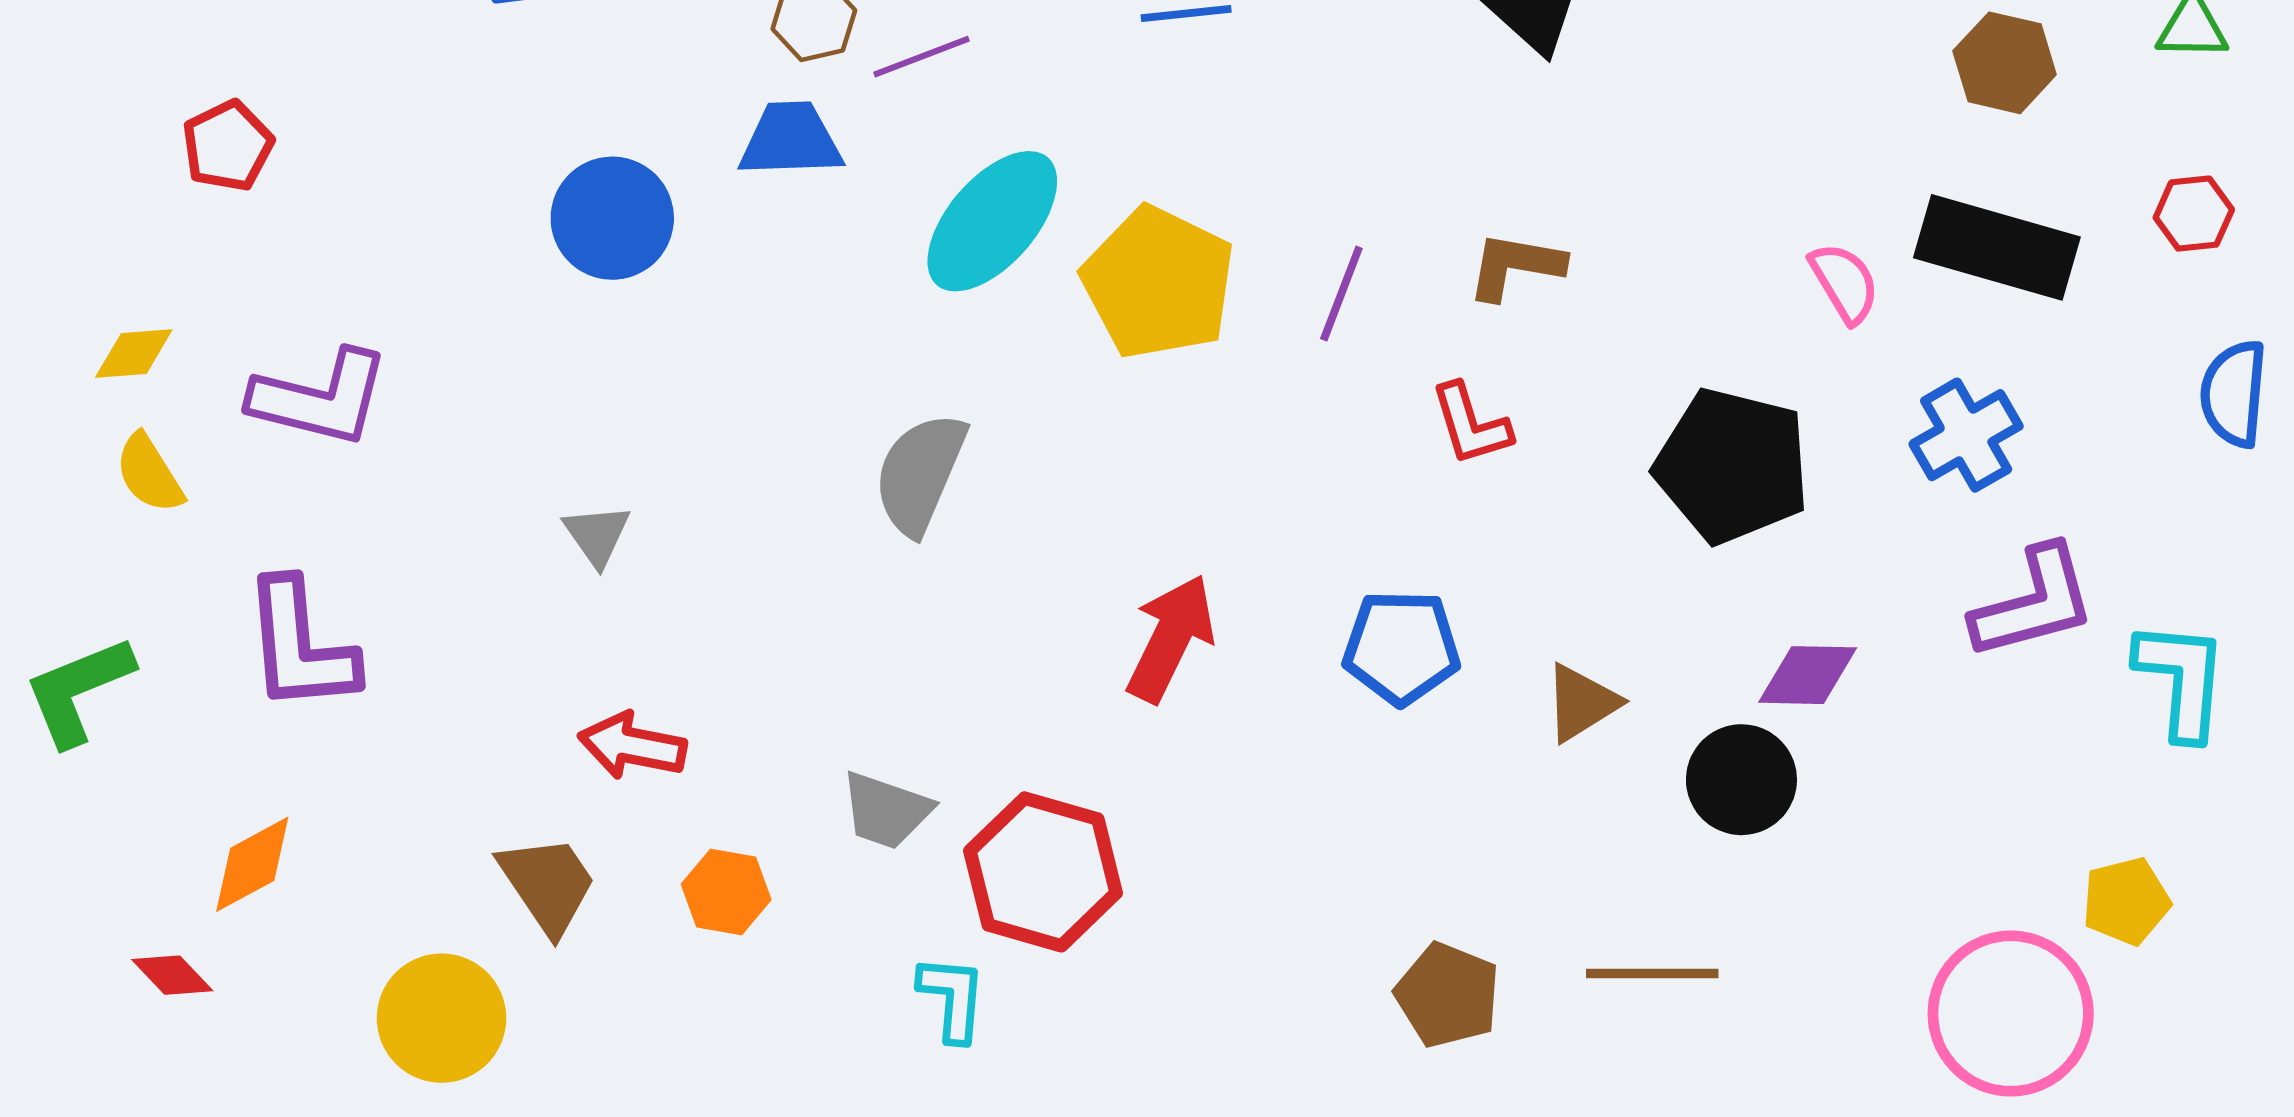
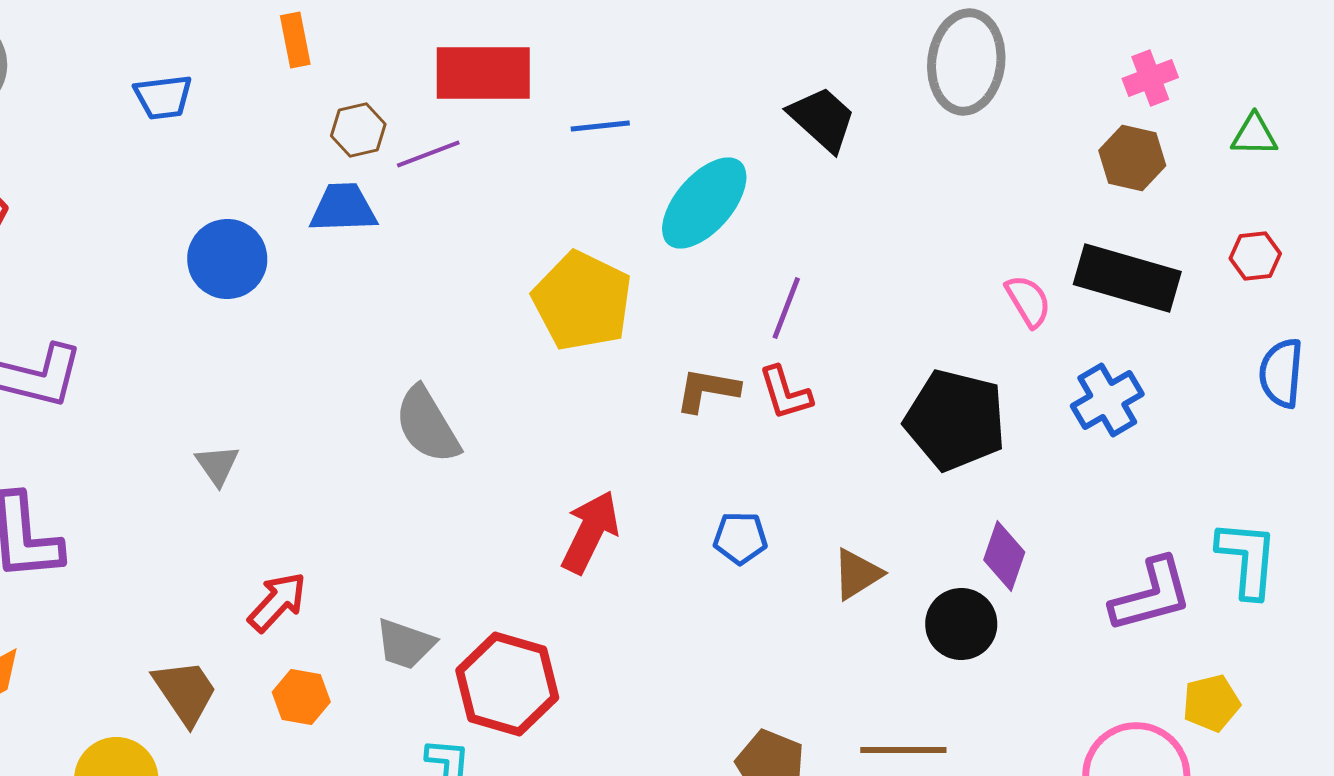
cyan ellipse: (992, 221) -> (704, 203), moved
brown L-shape: (1515, 266) -> (707, 390), moved
purple line: (1341, 294) -> (786, 308), moved
gray semicircle: (920, 474) -> (427, 425), turned -54
purple L-shape: (2034, 603) -> (1151, 595), moved
blue pentagon: (1401, 647) -> (740, 538), size x0.7
purple diamond: (1808, 675) -> (1004, 556), turned -72
red arrow: (632, 746) -> (277, 602), moved, turned 122

